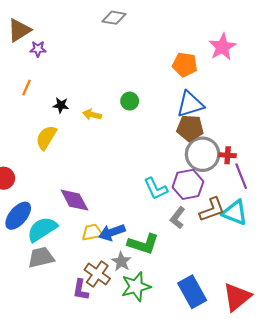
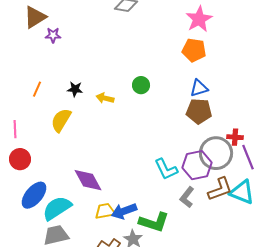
pink star: (222, 47) -> (199, 19), moved
orange line: (26, 88) -> (37, 89), moved
blue triangle: (190, 104) -> (199, 88), size x0.7
gray circle: (203, 154) -> (216, 153), moved

